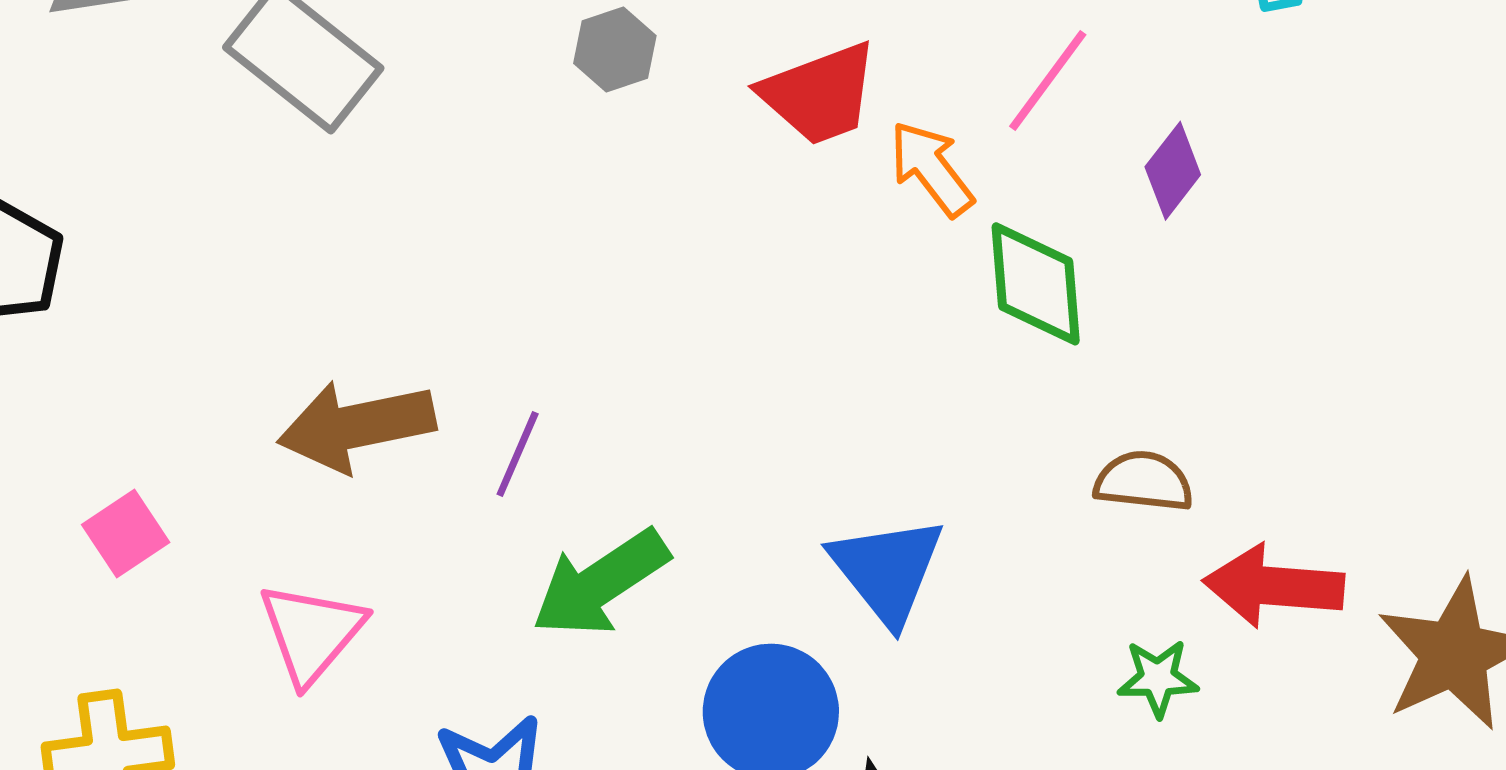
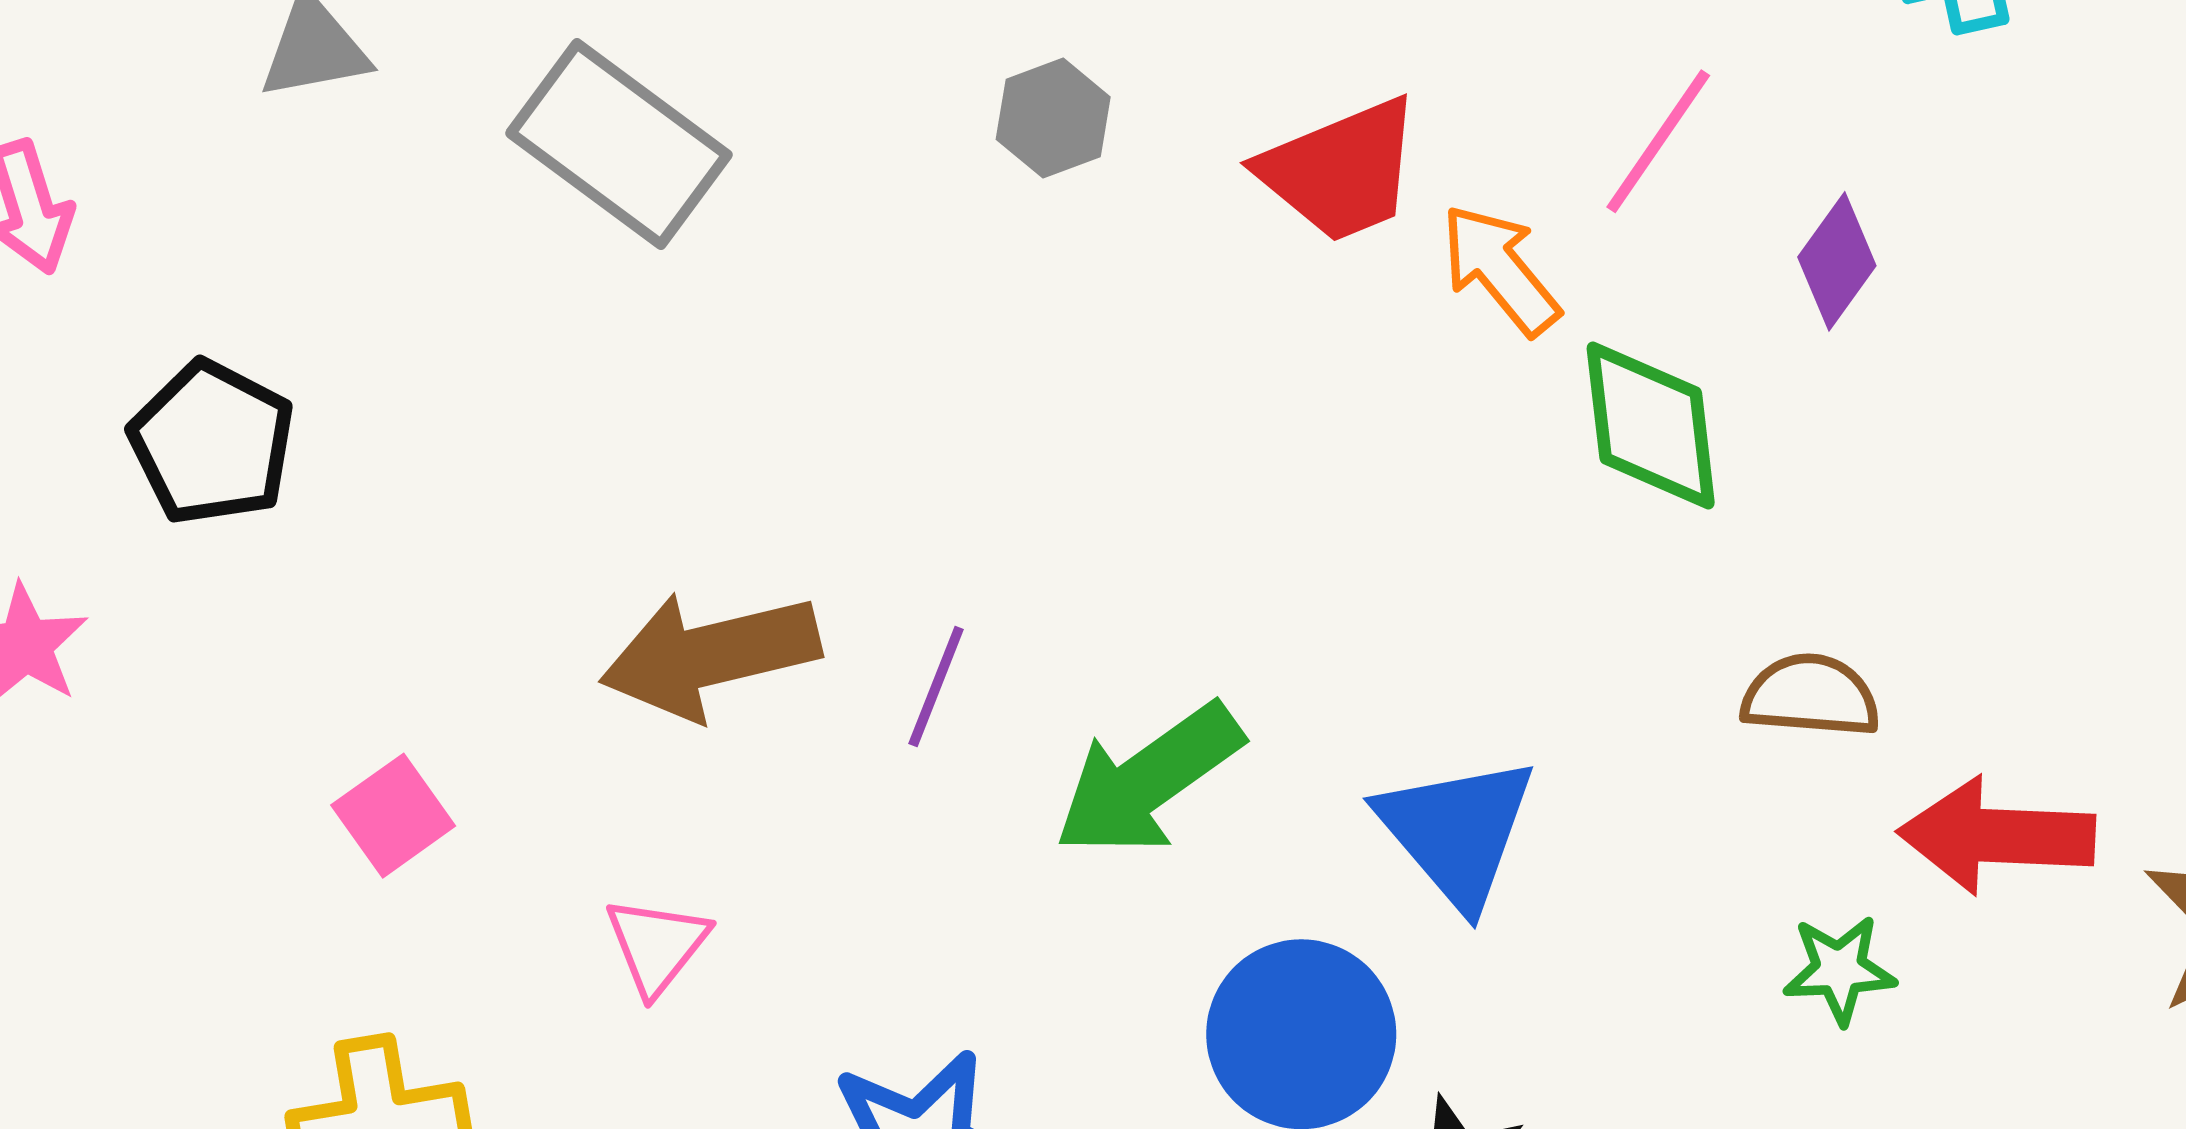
green arrow: (600, 583) -> (1148, 780), moved
pink triangle: (311, 633) -> (657, 945), size x0.7

